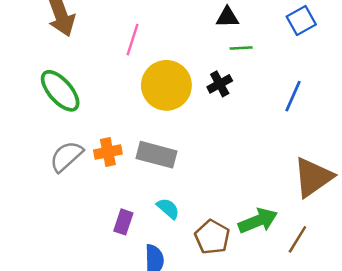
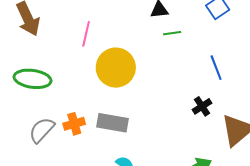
black cross: (220, 84) -> (202, 106), moved
green ellipse: (60, 91) -> (33, 79), turned -36
blue line: (293, 96) -> (216, 68), turned -40

